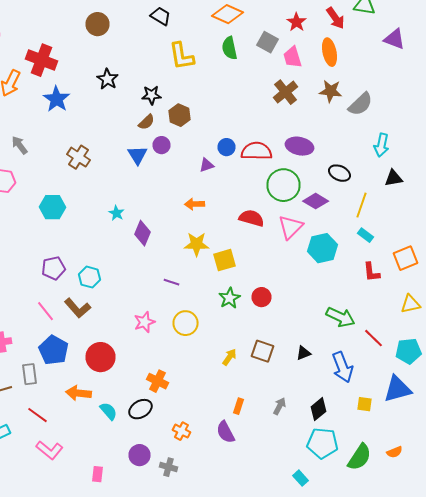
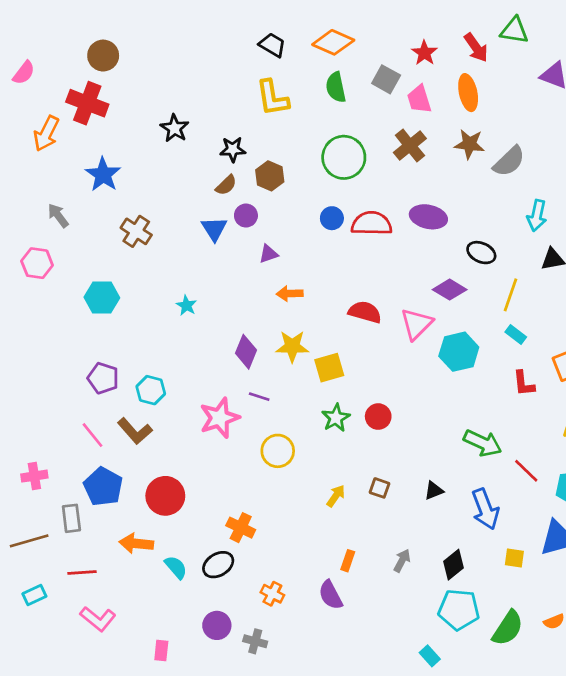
black trapezoid: (160, 16) -> (272, 45), moved
brown circle: (98, 24) -> (103, 56), moved
blue star: (56, 99) -> (103, 175), moved
purple triangle: (206, 165) -> (268, 254), moved
green circle: (284, 185) -> (344, 157), moved
purple diamond: (142, 233) -> (246, 352), moved
purple pentagon: (54, 268) -> (103, 378), turned 30
pink star: (144, 322) -> (220, 418), moved, size x1.4
brown square: (262, 351) -> (380, 488), size x0.7
red line: (38, 415) -> (82, 573), turned -40

